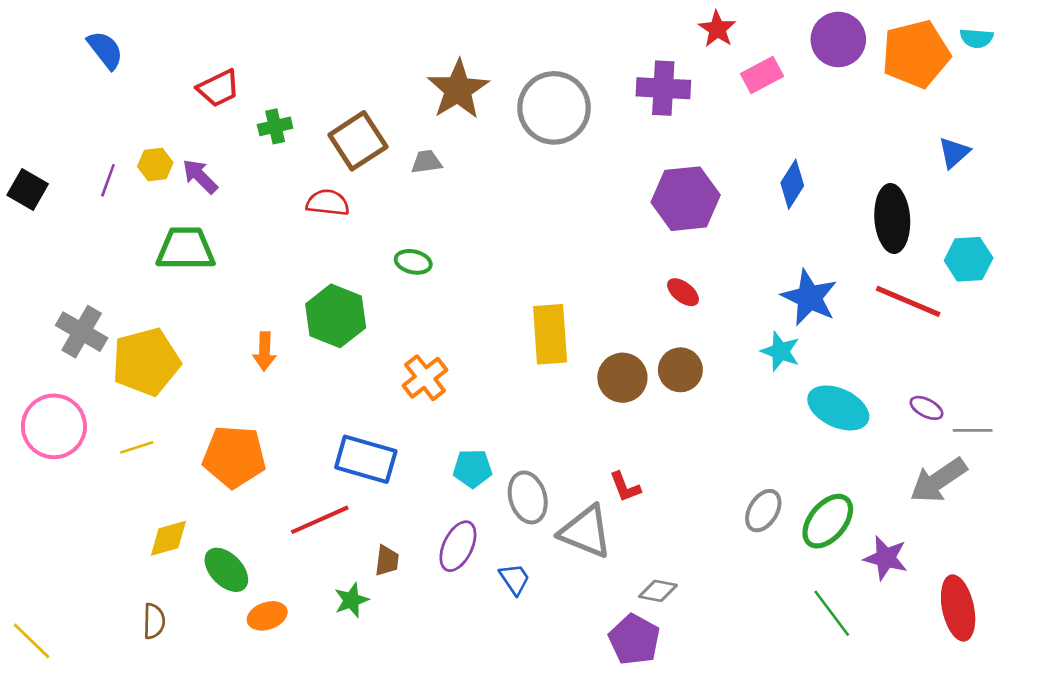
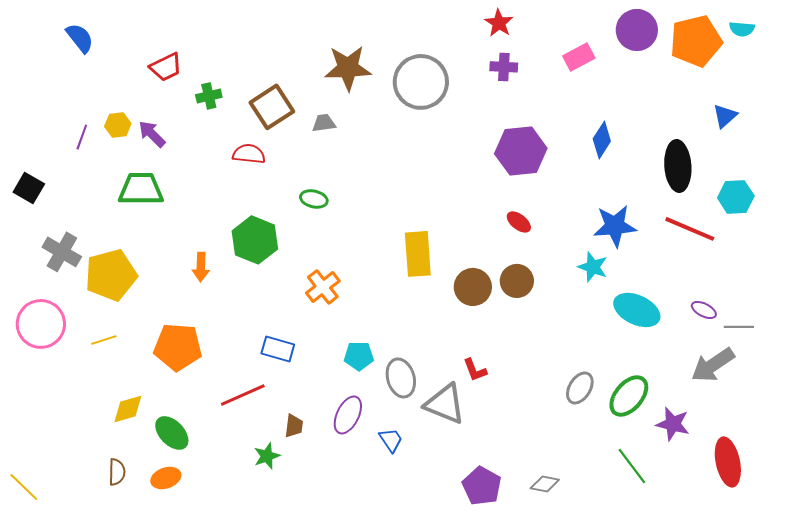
red star: (717, 29) -> (499, 23), moved
purple cross: (663, 88) -> (504, 67), size x0.7
brown star: (458, 89) -> (348, 68), turned 30
black square: (28, 190) -> (29, 188), moved
blue star: (809, 297) -> (615, 226), turned -30
blue rectangle: (366, 459) -> (278, 349), size x0.7
gray diamond: (658, 591) -> (545, 484), moved
orange ellipse: (267, 616) -> (166, 478), moved

